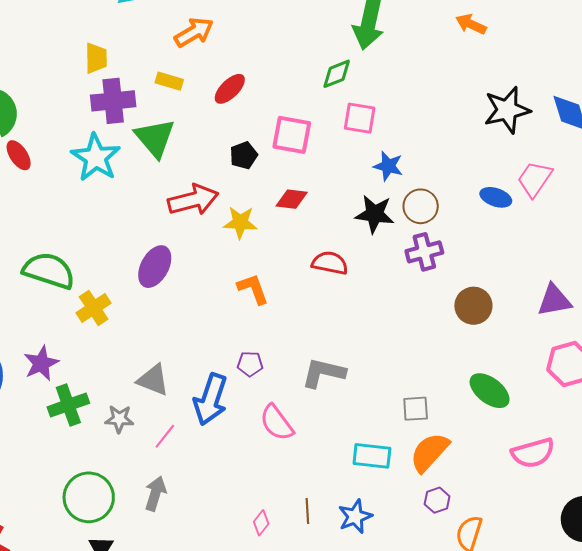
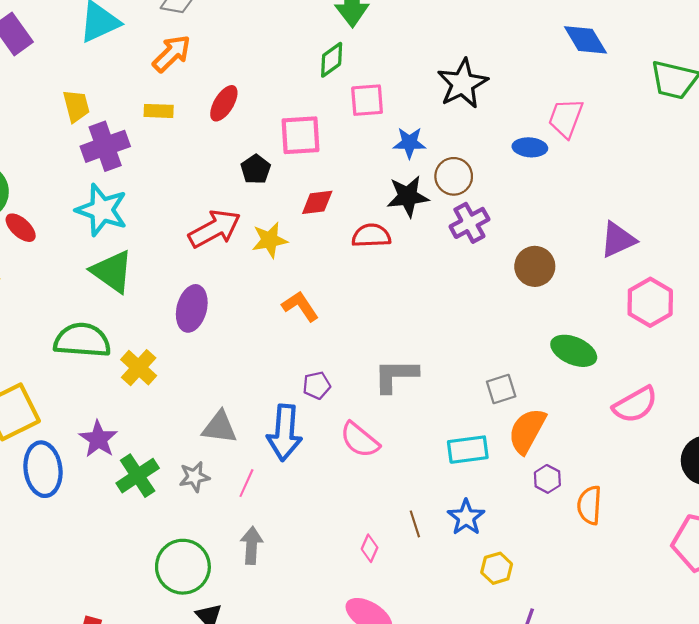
black star: (507, 110) -> (463, 84), moved
green triangle: (155, 138) -> (112, 272), moved
red semicircle: (330, 263) -> (371, 236), moved

